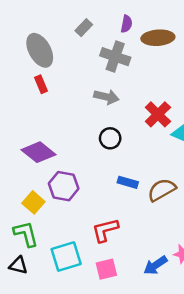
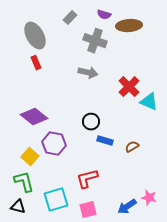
purple semicircle: (126, 24) -> (104, 15), turned 96
black circle: (110, 138) -> (91, 122), moved
brown semicircle: (162, 190) -> (132, 147), size x0.6

